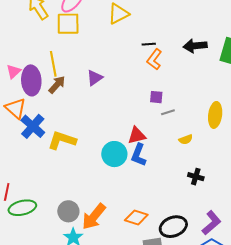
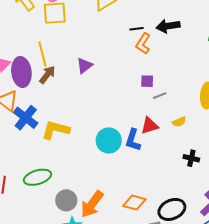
black arrow: (195, 46) -> (168, 26), moved
red triangle: (137, 135) -> (150, 126), moved
green ellipse: (22, 208) -> (38, 177), moved

